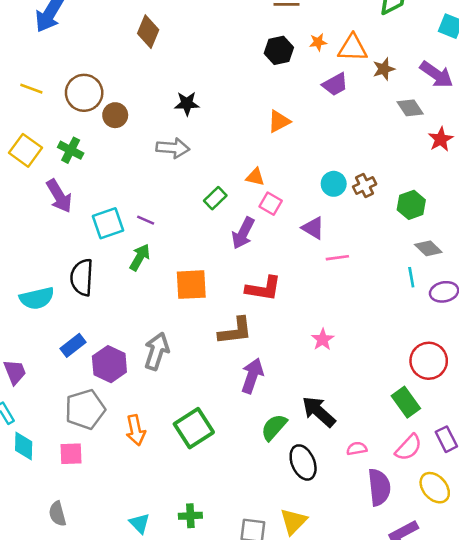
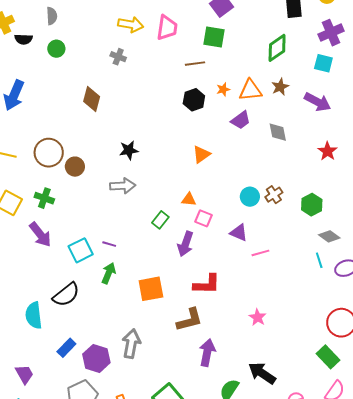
brown star: (384, 69) -> (280, 87), moved
gray diamond: (410, 108) -> (278, 132), moved, turned 30
black semicircle: (82, 277) -> (66, 295), turned -124
cyan semicircle: (37, 298) -> (34, 315), turned 104

